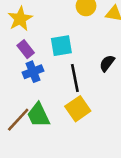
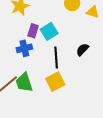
cyan square: (61, 46) -> (49, 31), turned -30
purple rectangle: (26, 49) -> (33, 31), moved, turned 48

